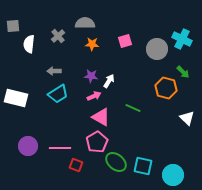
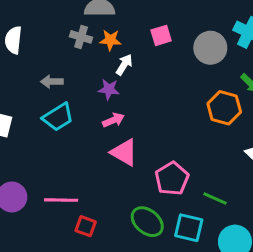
gray cross: (58, 36) -> (81, 37), moved, turned -32
white arrow: (109, 81) -> (124, 65), moved
green line: (133, 108) -> (215, 199), moved
pink pentagon: (97, 142) -> (172, 179), moved

